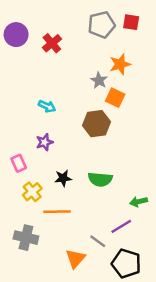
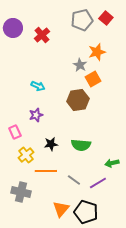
red square: (131, 22) -> (106, 18), turned 32
orange square: (115, 98) -> (93, 79), turned 35
gray line: (98, 241) -> (74, 180), moved
black pentagon: (126, 264) -> (86, 212), moved

